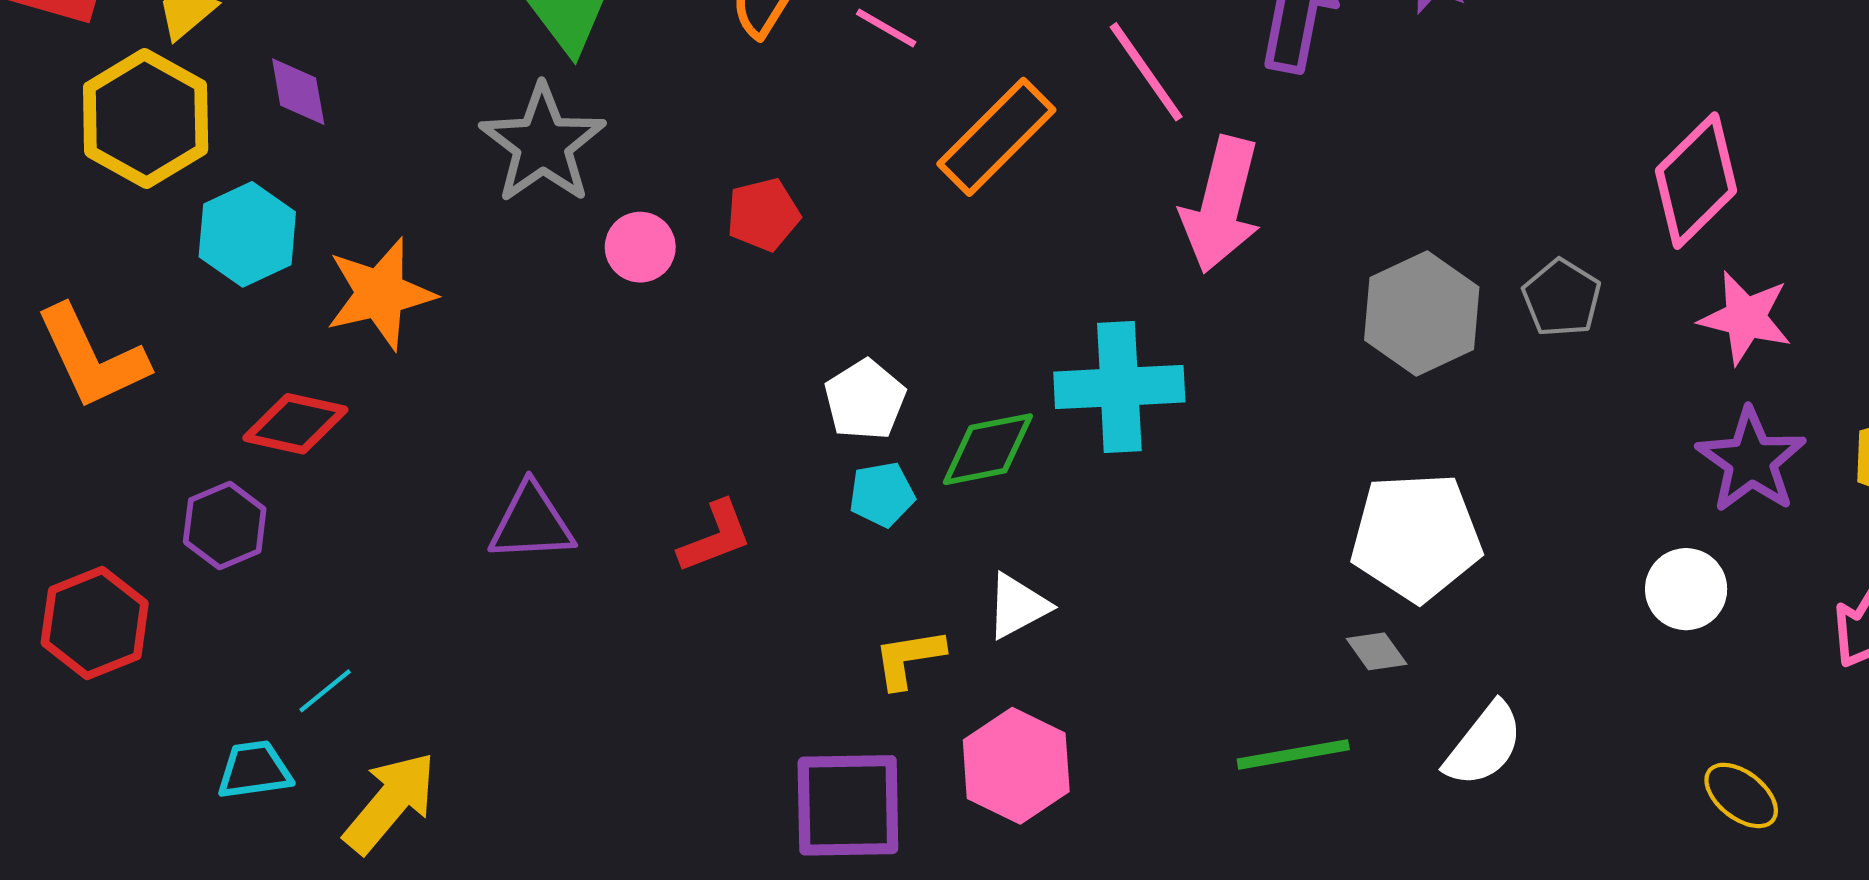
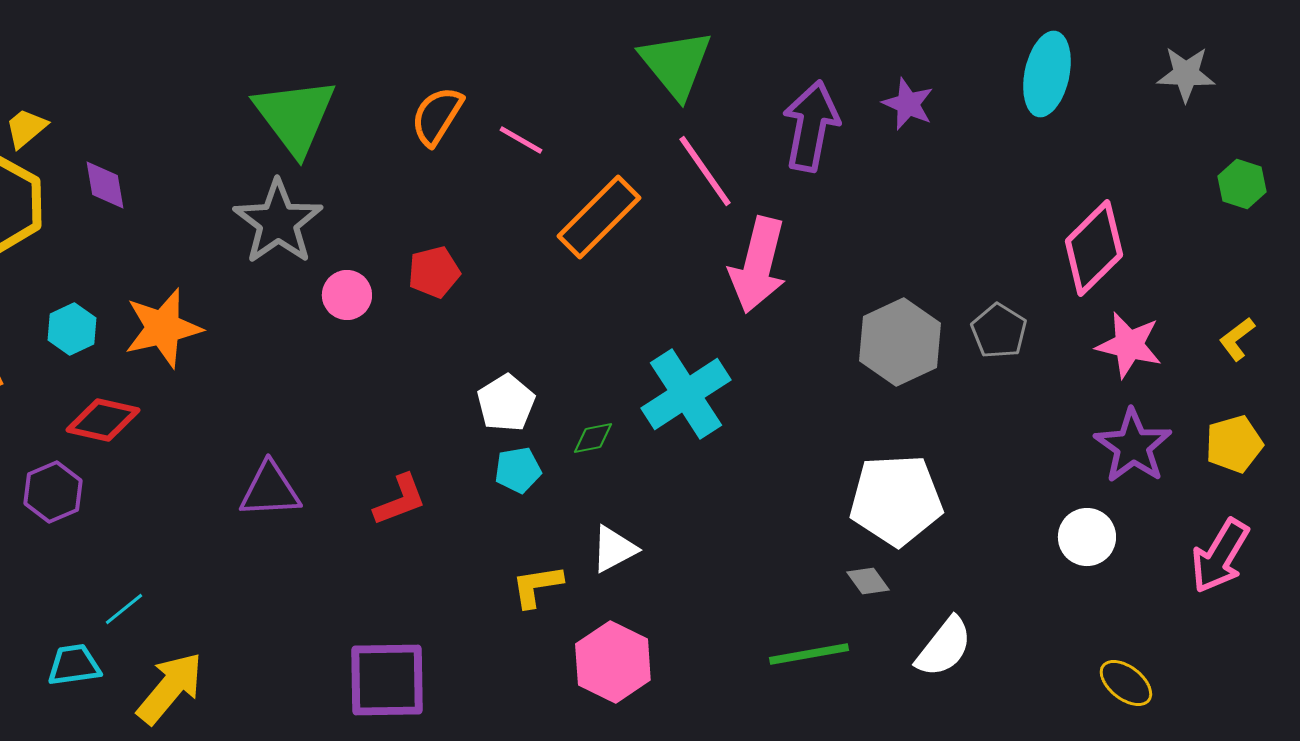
cyan hexagon: (247, 234) -> (72, 329), moved, size x0.7
cyan cross: (1119, 387) -> (686, 394), turned -30
green diamond: (988, 449) -> (593, 438), size x0.6
purple square: (848, 805) -> (387, 680), moved

